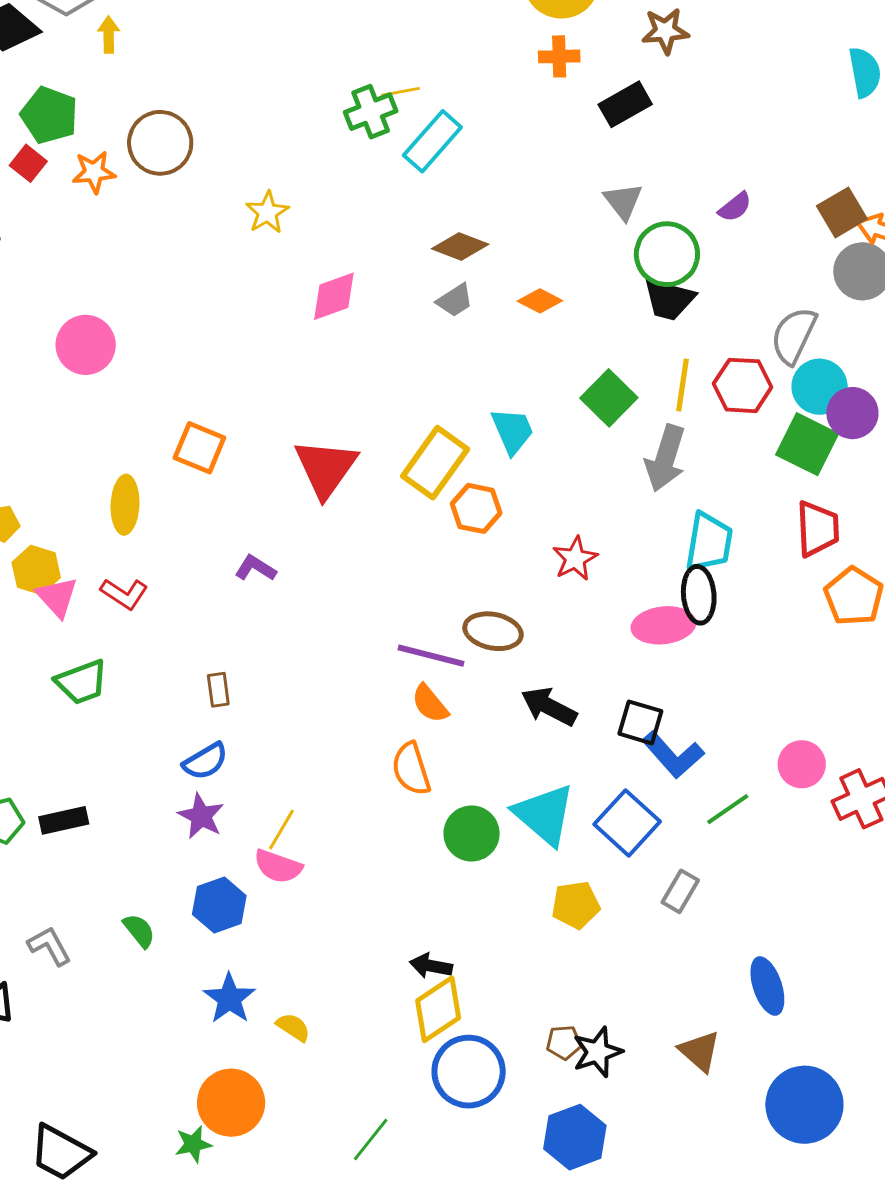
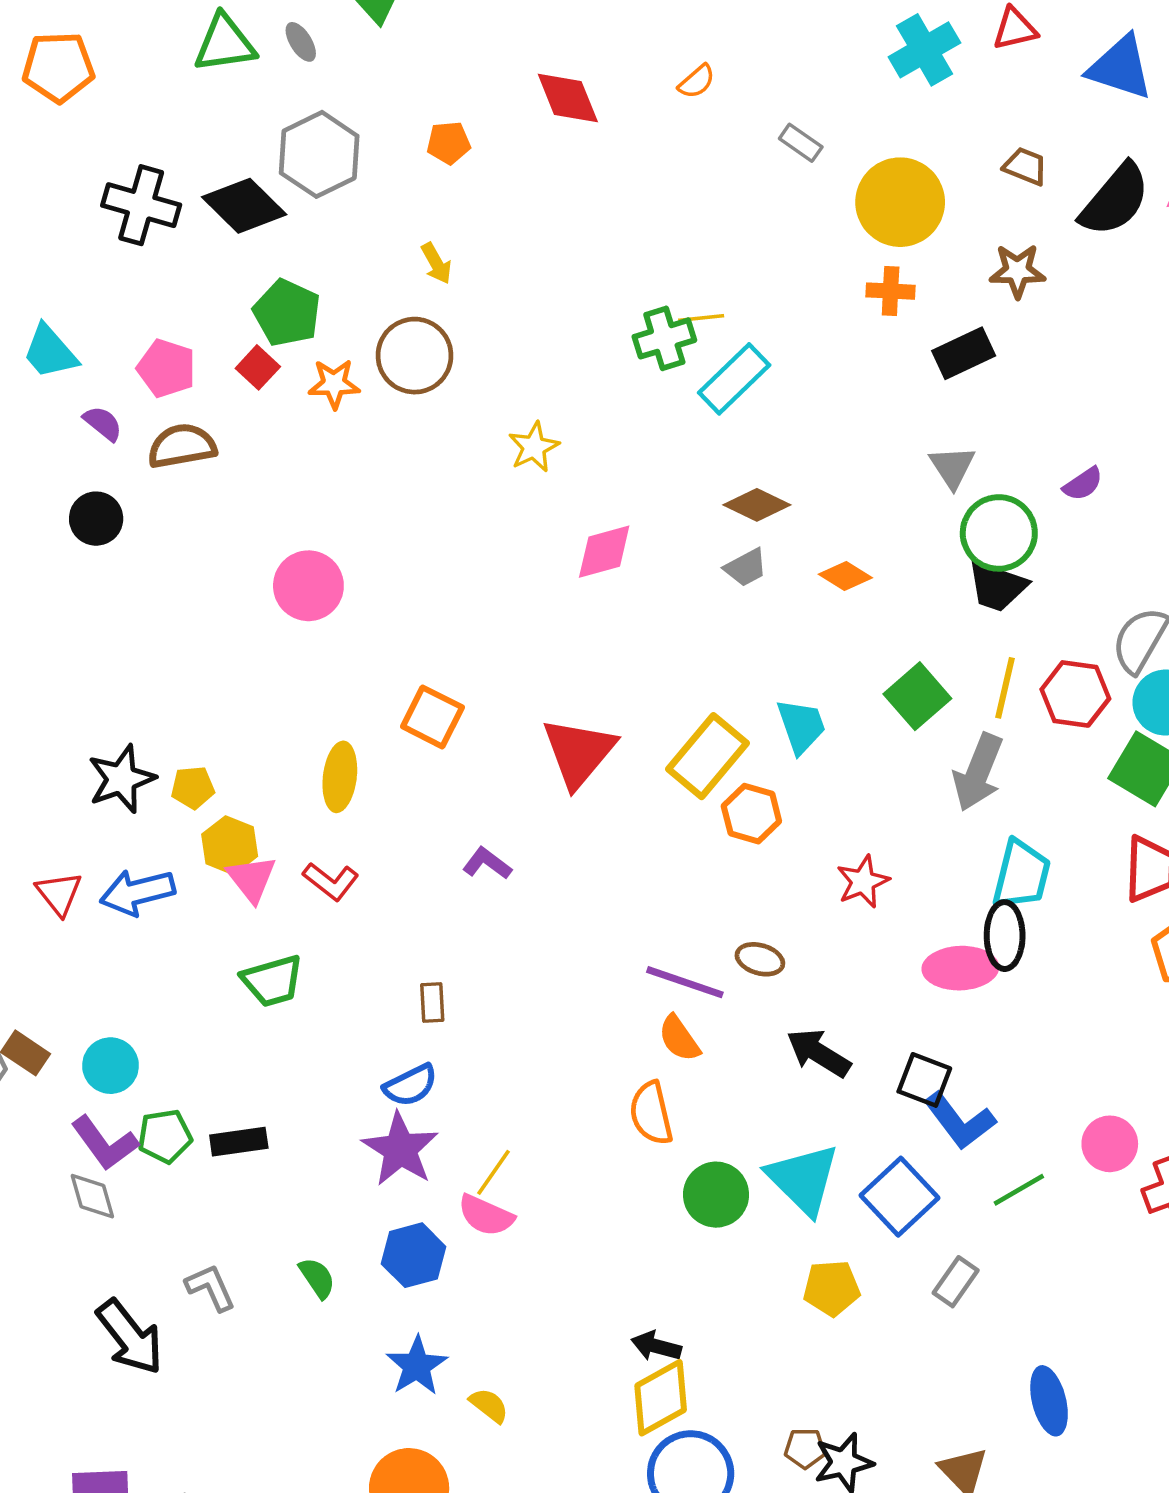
yellow arrow: (109, 35) -> (436, 263), moved, turned 147
brown ellipse: (493, 631) -> (760, 959), size x0.7
purple star: (201, 816) -> (400, 1149), size x1.4

